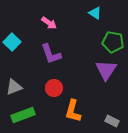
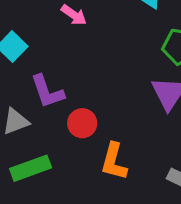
purple L-shape: (51, 54) -> (47, 92), moved

